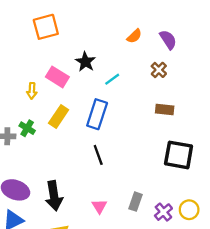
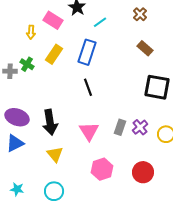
brown rectangle: (165, 110) -> (145, 48), turned 35
pink triangle: (99, 206) -> (89, 131), size x1.5
purple cross: (163, 212) -> (140, 127), moved

